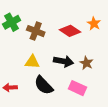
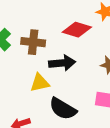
black arrow: (63, 61) -> (62, 63), moved

